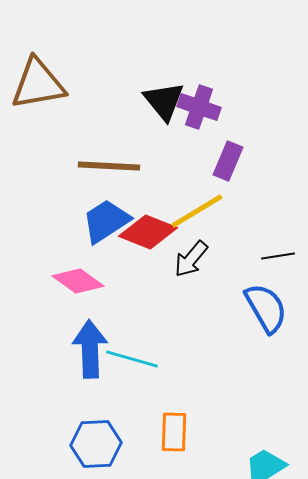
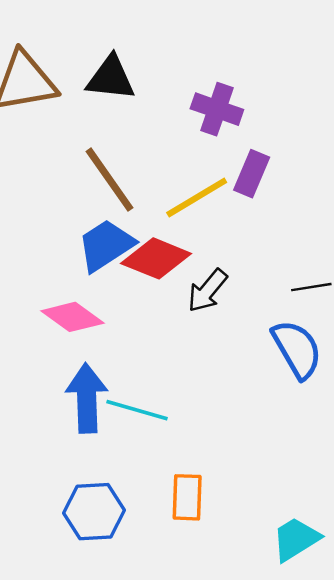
black triangle: (164, 101) -> (111, 78), moved, turned -45
brown line: (109, 166) -> (109, 180), turned 52
yellow line: (197, 211) -> (197, 198), moved

